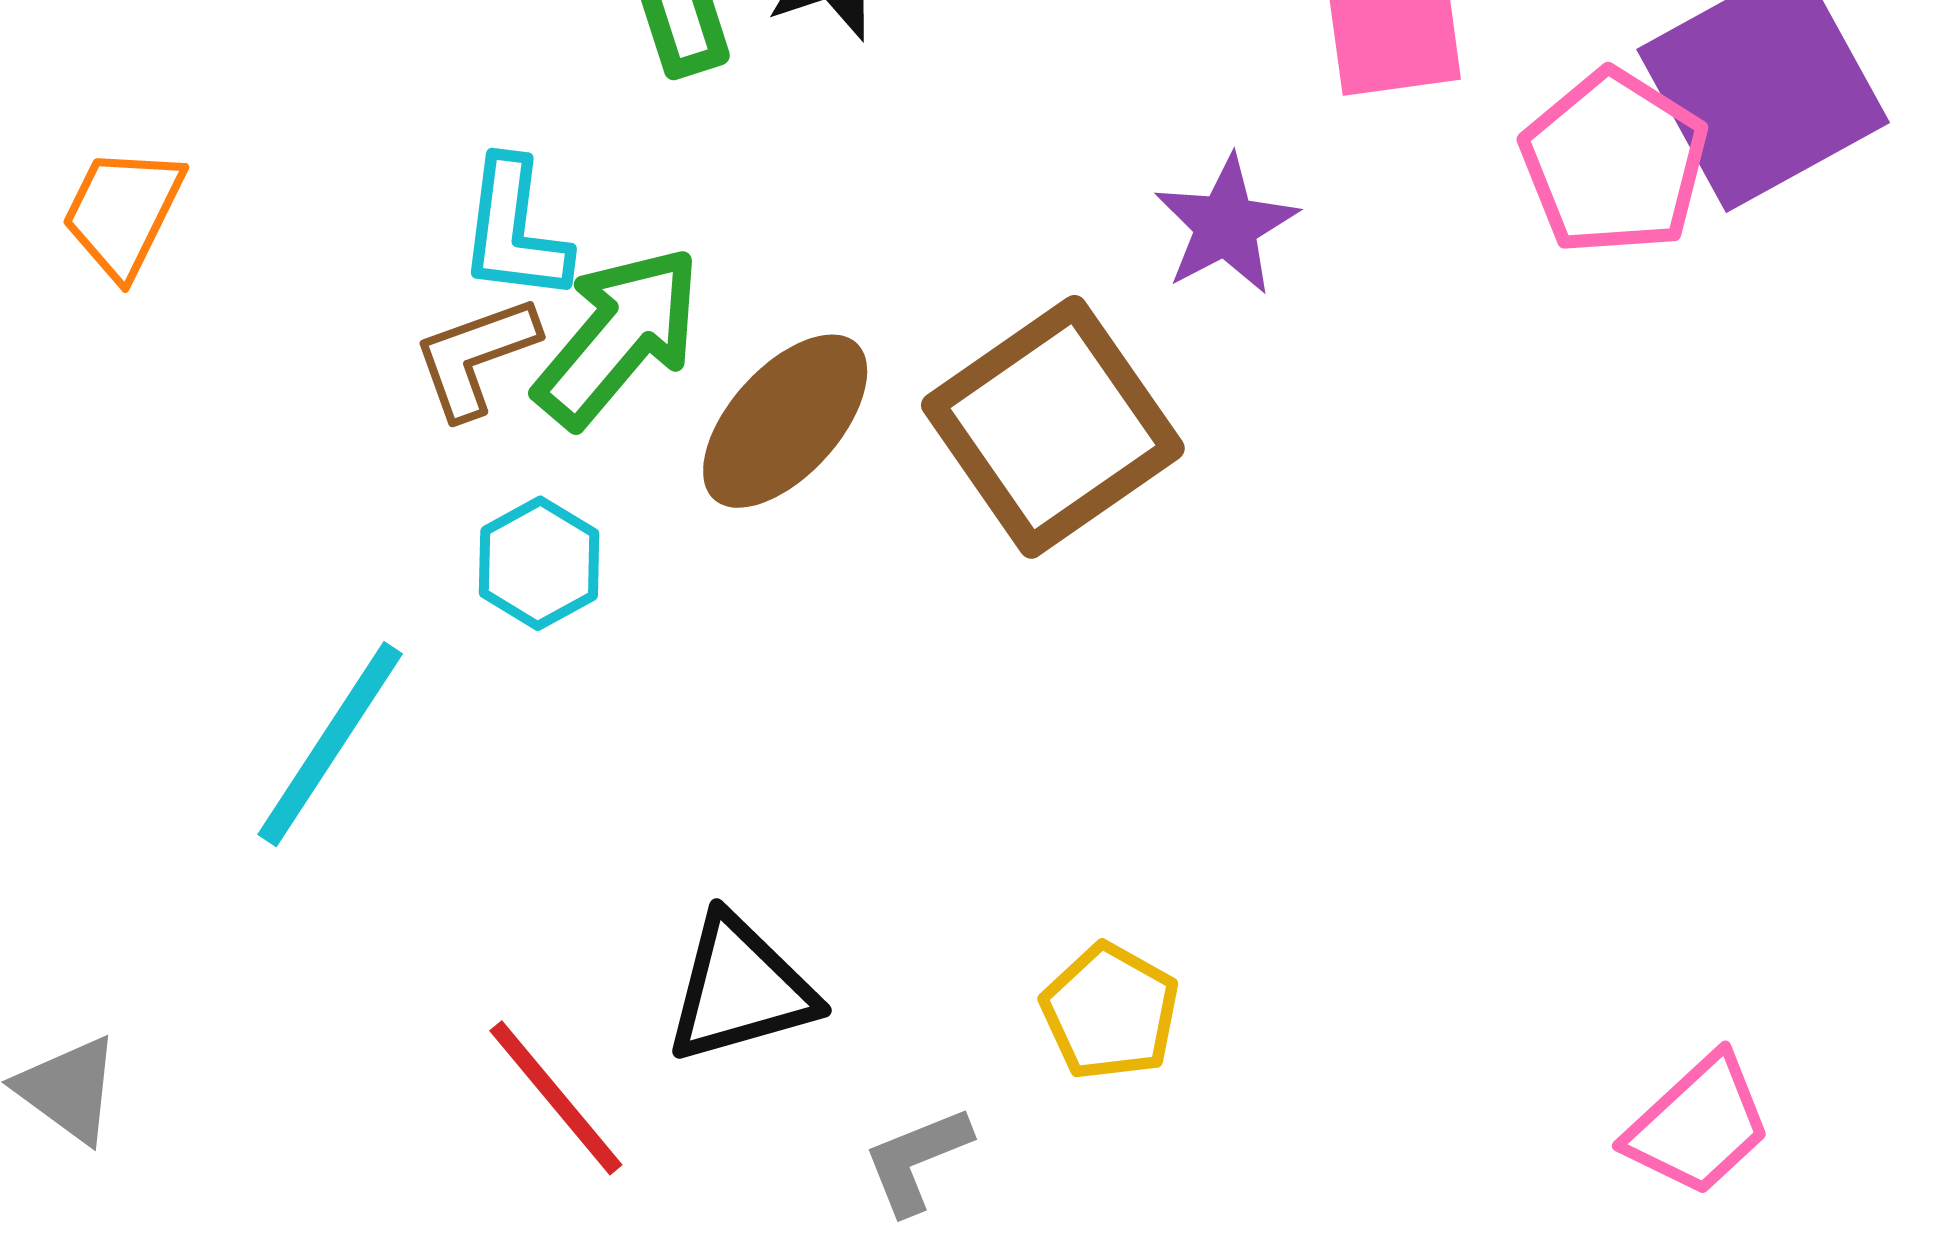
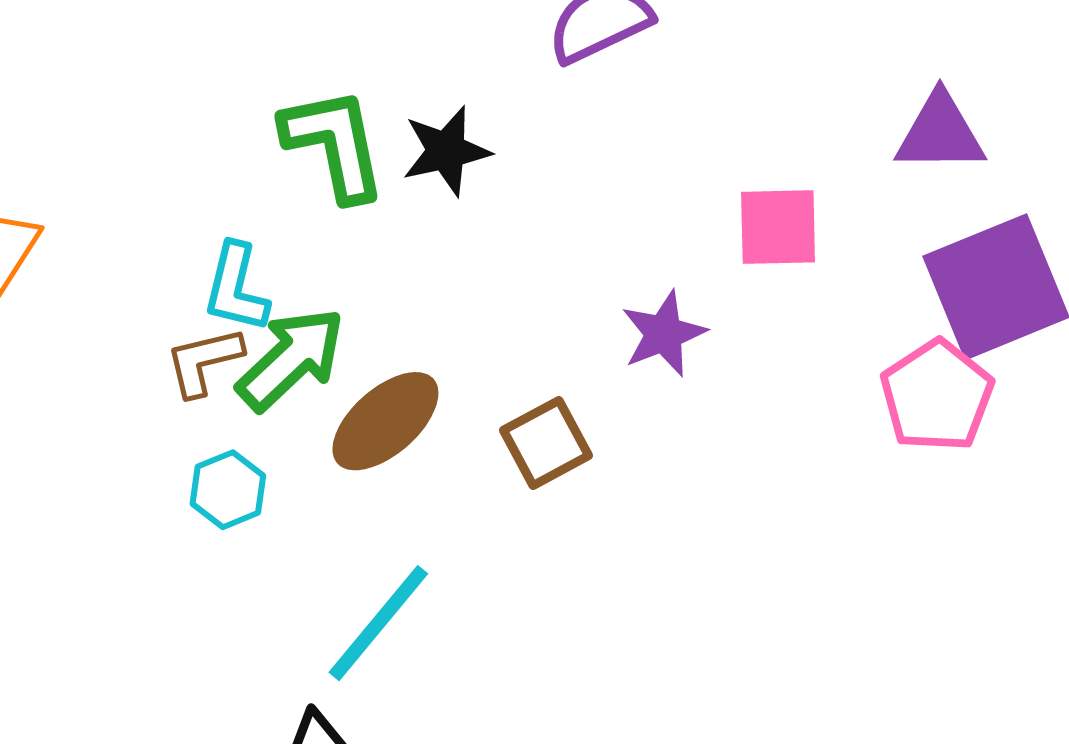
pink pentagon: (1614, 162) -> (937, 396), moved
brown square: (1053, 427) -> (546, 443), size x0.6
cyan line: (330, 744) -> (378, 623), moved

